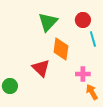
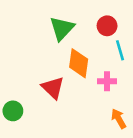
pink cross: (83, 74) -> (107, 81), moved

